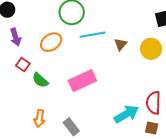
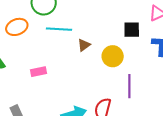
pink rectangle: (82, 81) -> (39, 72), size x0.6

